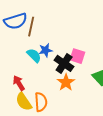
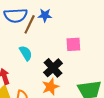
blue star: (46, 50) -> (45, 15), moved
pink square: (77, 56) -> (73, 44), moved, turned -35

